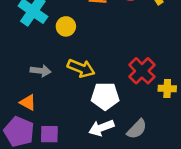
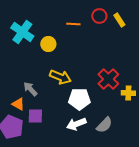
gray arrow: (41, 71) -> (30, 89), moved, turned -140
purple square: (49, 134) -> (35, 116), moved

